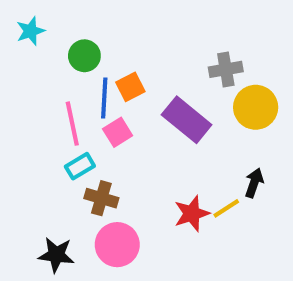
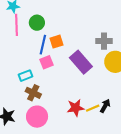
pink line: (72, 124) -> (16, 25), moved
black arrow: (254, 183) -> (105, 106), moved

